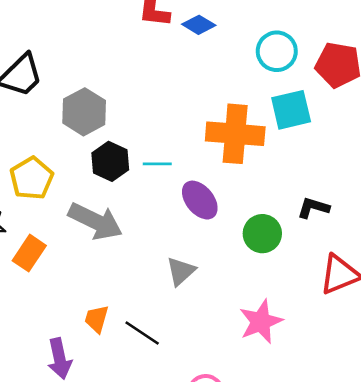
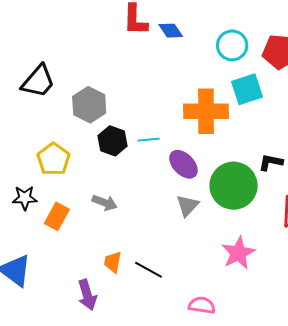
blue diamond: (199, 25) -> (171, 31), turned 30
gray arrow: (95, 221) -> (105, 203), moved, size x0.6
green circle: (262, 234) -> (234, 186), size x1.6
gray triangle: (181, 271) -> (188, 205), moved

